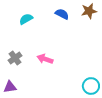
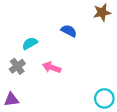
blue semicircle: (62, 14) -> (69, 31), moved
cyan semicircle: (26, 19) -> (30, 43), moved

